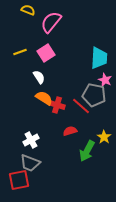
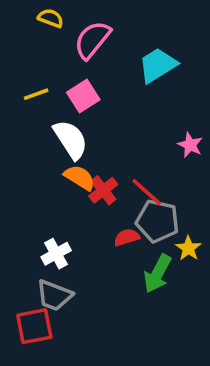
cyan trapezoid: (99, 58) -> (158, 65), moved, turned -125
white semicircle: (39, 77) -> (71, 140), size x1.6
gray pentagon: (94, 95) -> (158, 221), moved
red cross: (57, 105) -> (103, 190), turned 35

